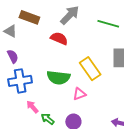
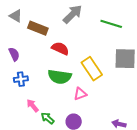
brown rectangle: (29, 17) -> (38, 28), moved
gray triangle: (10, 31) -> (16, 16), moved
red semicircle: (59, 38) -> (60, 48), moved
blue cross: (20, 81) -> (21, 79), size x0.6

